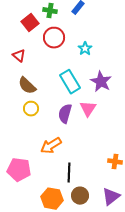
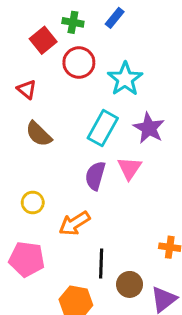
cyan star: (85, 49) -> (125, 79), size x1.6
cyan rectangle: (70, 82) -> (103, 128), turned 60
yellow circle: (31, 109) -> (33, 203), moved
brown circle: (80, 196) -> (130, 284), moved

